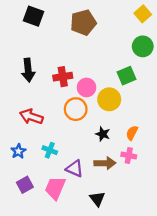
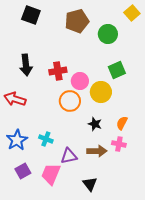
green circle: (143, 46) -> (108, 34), moved
red arrow: (31, 117) -> (15, 99), moved
blue star: (18, 151) -> (17, 140), size x1.5
purple triangle: (75, 169) -> (69, 156), turned -36

